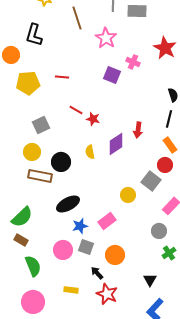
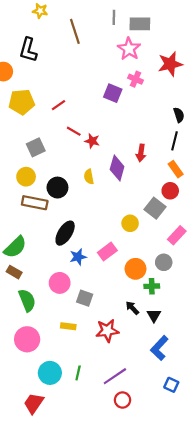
pink star: (106, 38) -> (129, 49), moved
red star: (165, 48) -> (170, 64), turned 30
red line: (62, 77) -> (59, 105), moved, turned -40
purple diamond: (116, 144) -> (117, 168), turned -40
black ellipse: (68, 204) -> (65, 233), turned -30
gray square: (86, 247) -> (85, 298), moved
green cross: (169, 253) -> (152, 286), moved, turned 32
orange circle: (115, 255) -> (136, 269), moved
black arrow: (97, 273) -> (132, 308), moved
red star: (107, 294) -> (107, 331), turned -30

